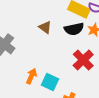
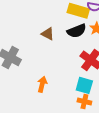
cyan square: (50, 82) -> (84, 85), moved

